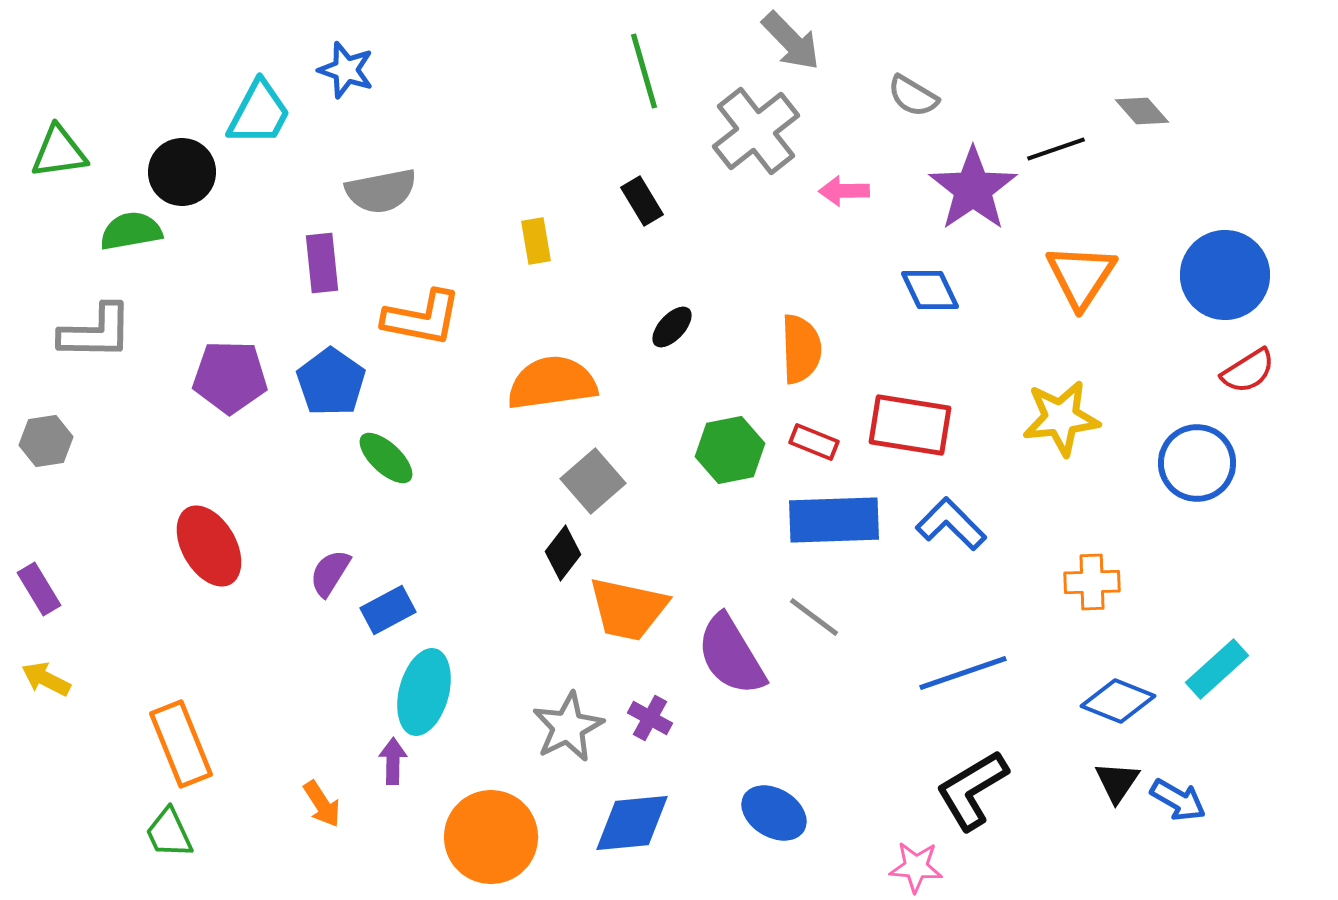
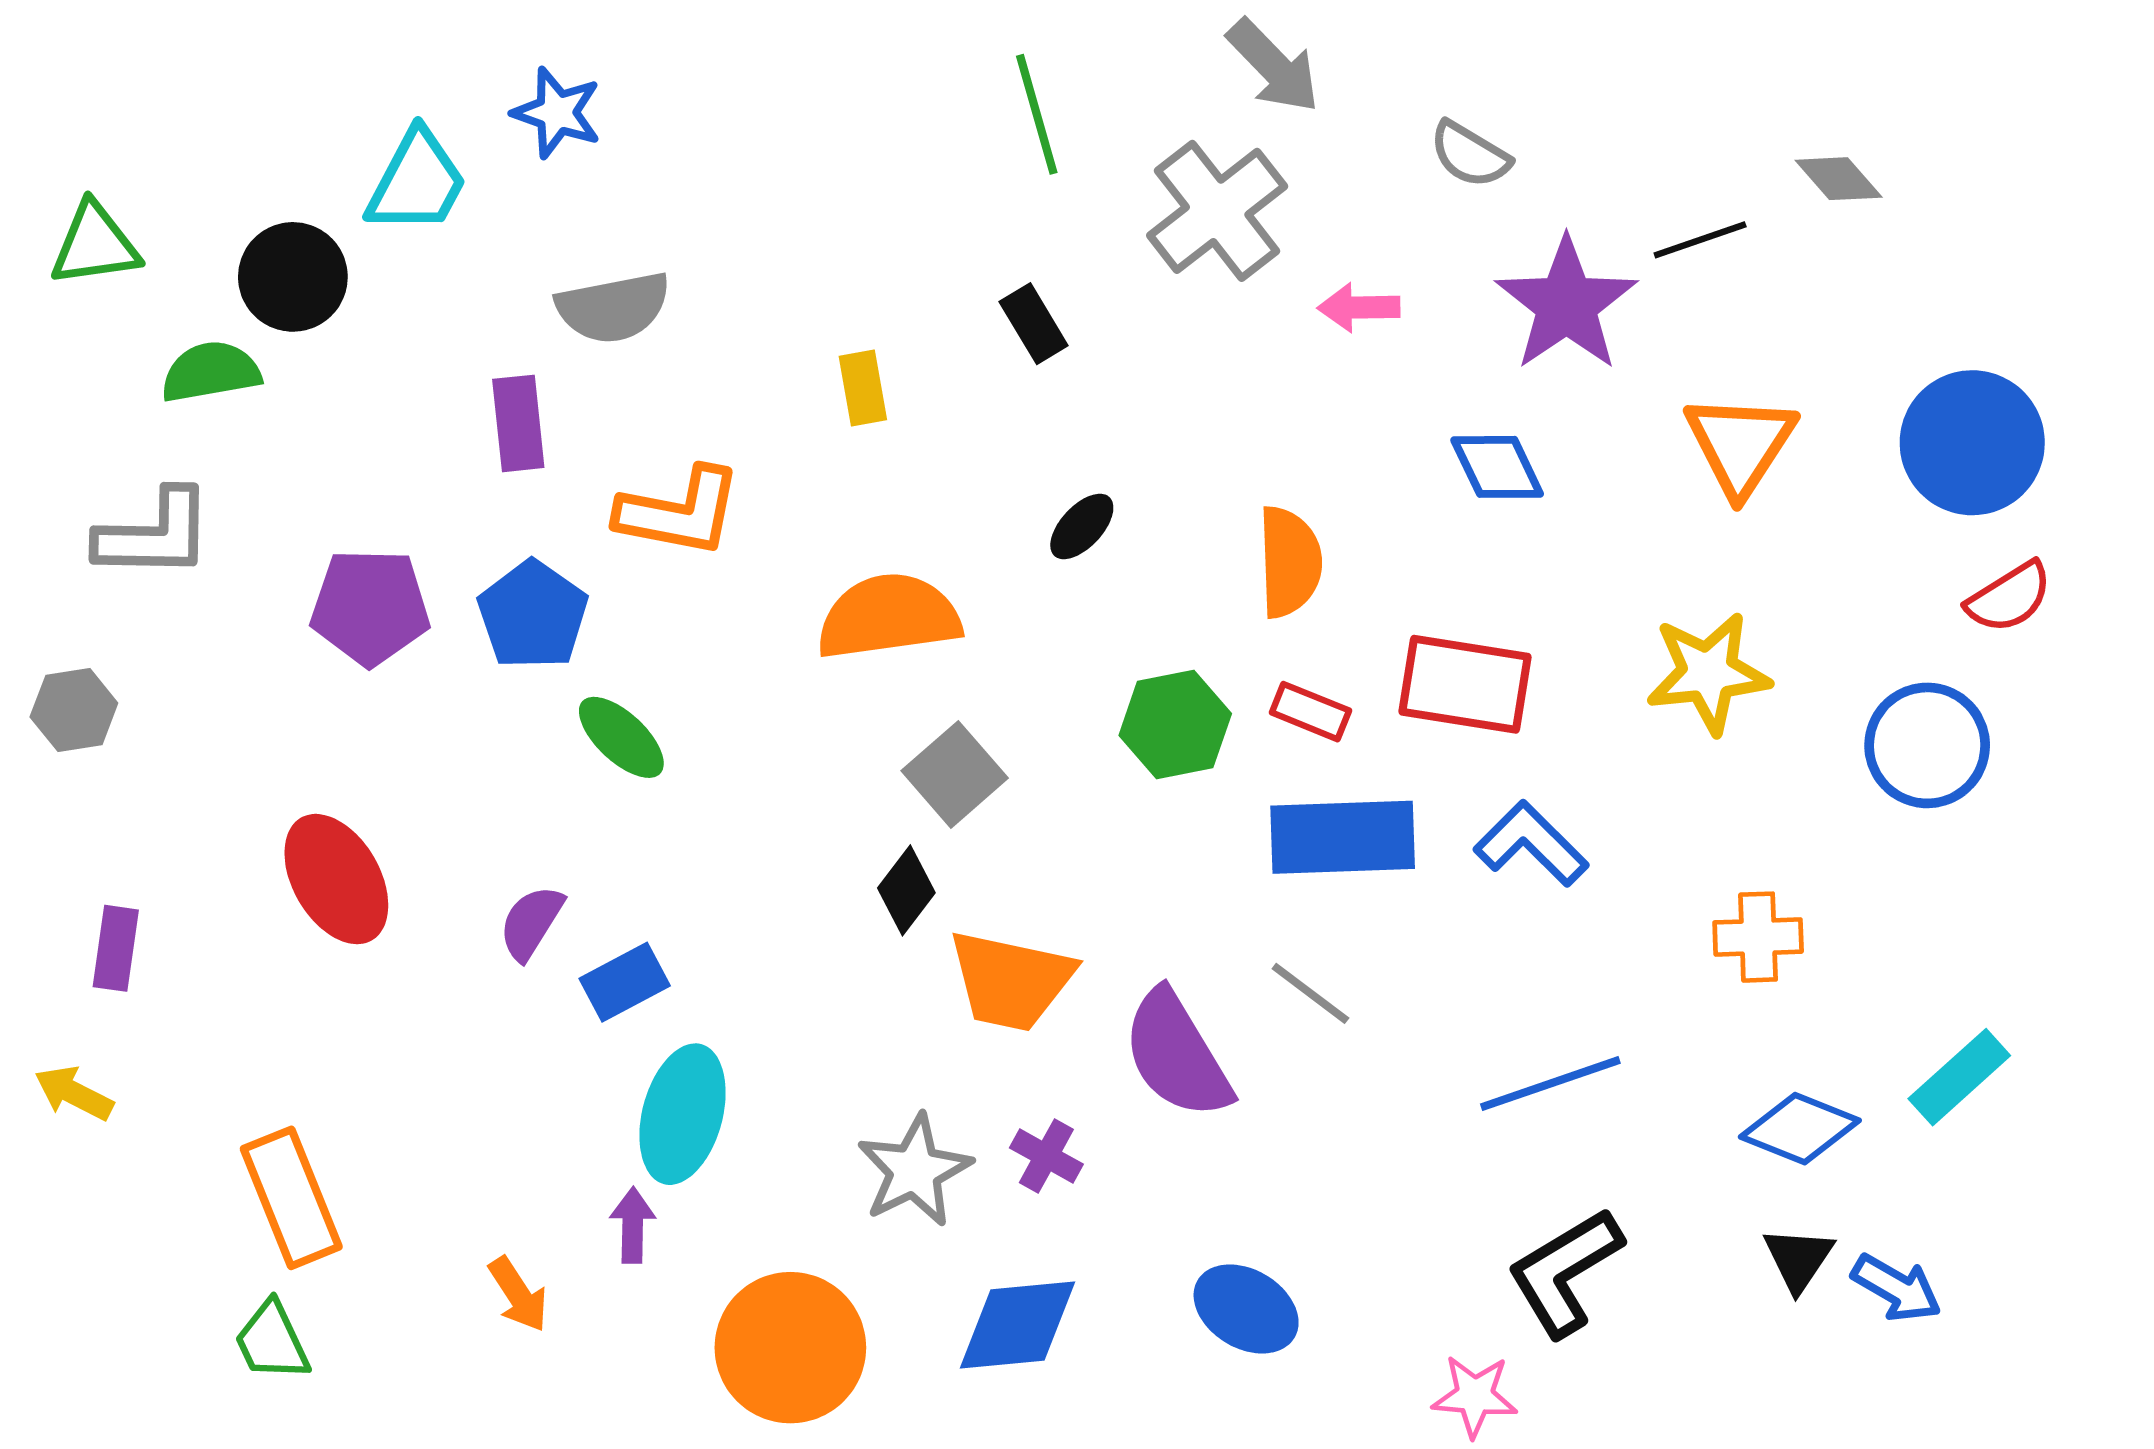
purple rectangle: (39, 589) -> (116, 948), moved, turned 39

